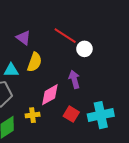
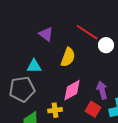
yellow semicircle: (35, 62) -> (68, 57), moved
purple arrow: (74, 79) -> (102, 90), moved

